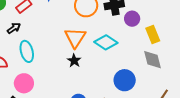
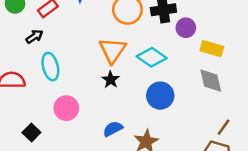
yellow rectangle: (153, 35) -> (212, 49), turned -54
blue circle: (125, 80) -> (160, 96), moved
pink circle: (24, 83) -> (66, 108), moved

